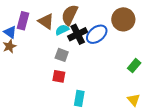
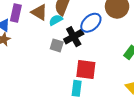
black cross: (78, 34) -> (74, 37), moved
red square: (59, 76) -> (86, 69), moved, size x1.5

